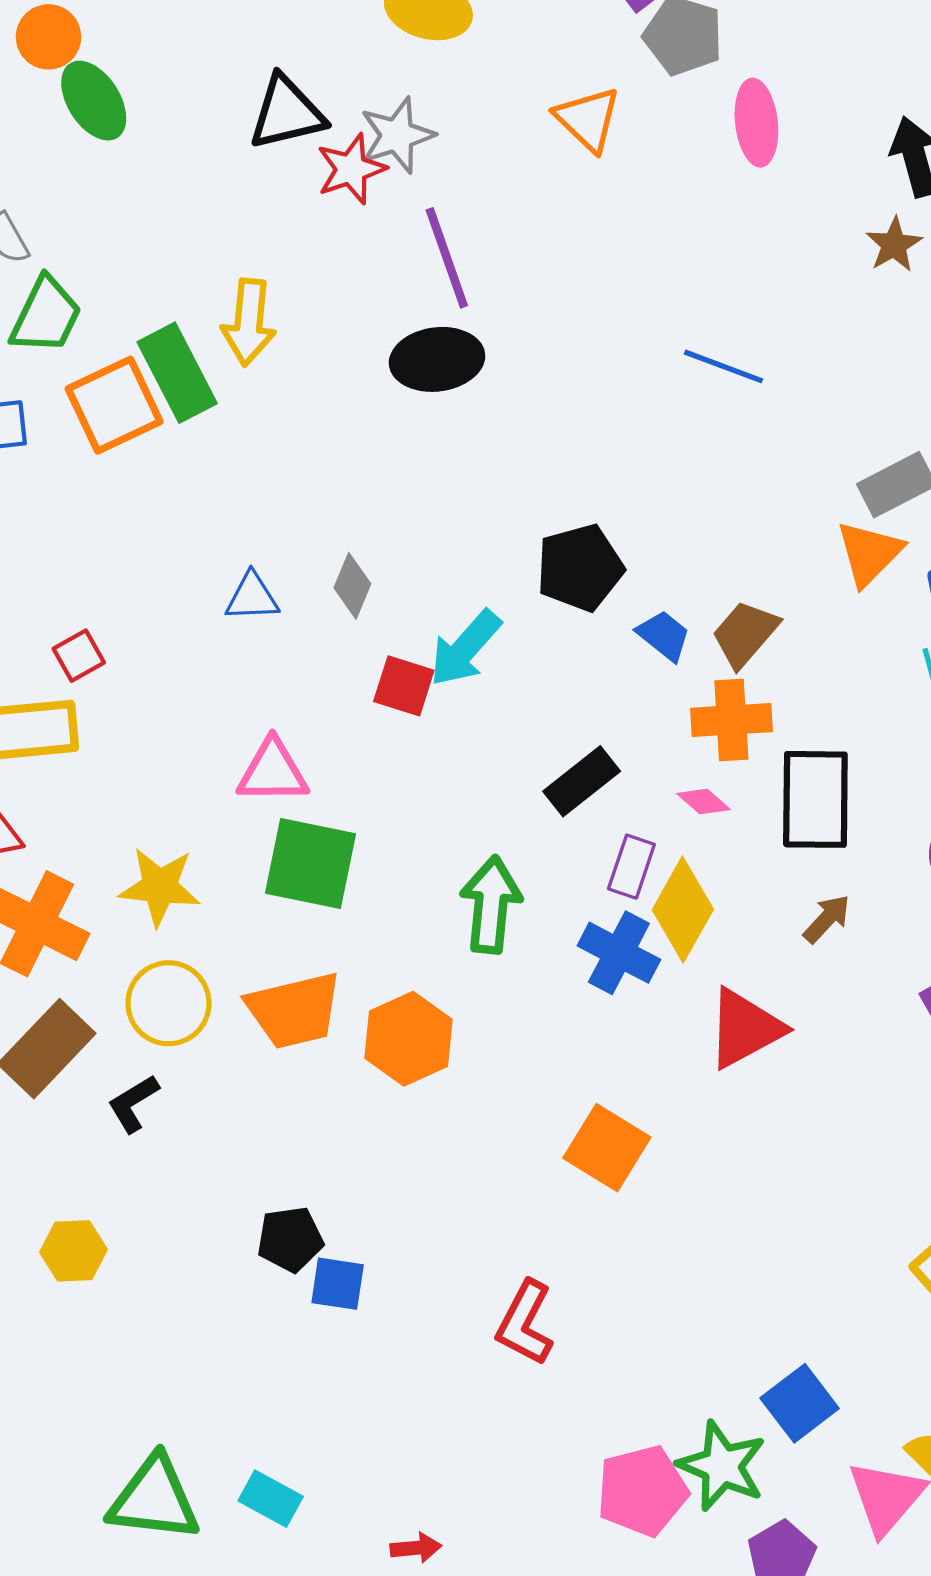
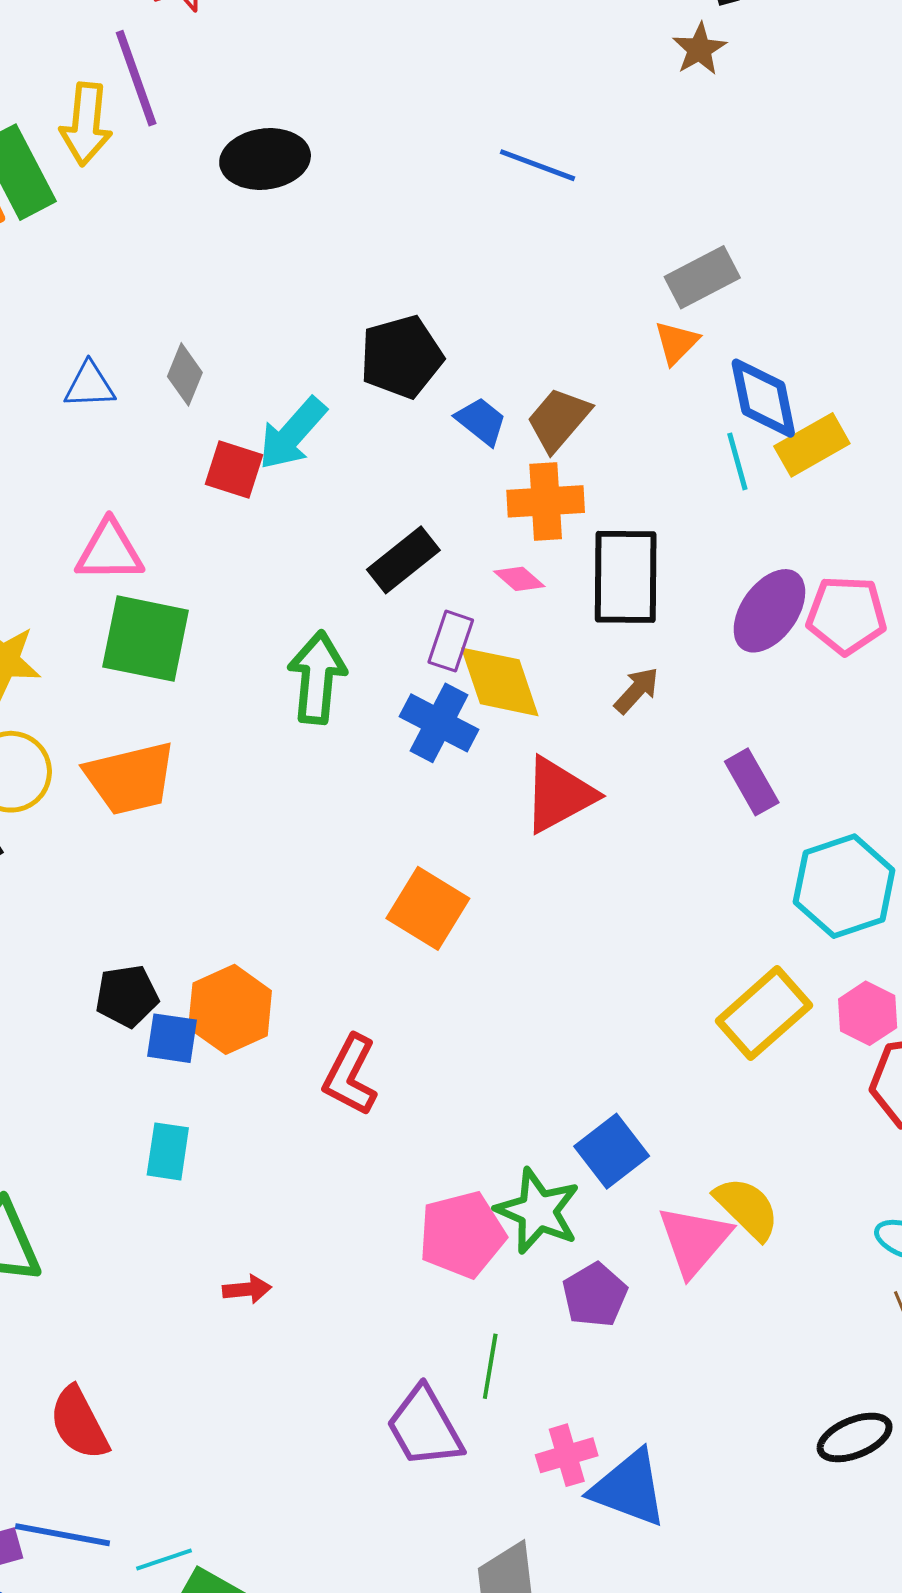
purple line: (447, 258) -> (136, 78), moved
orange triangle: (869, 553) -> (676, 343), size x0.7
yellow diamond: (683, 910) -> (500, 682), turned -48
orange hexagon: (408, 1039) -> (230, 1009), moved
cyan rectangle: (271, 1499) -> (168, 1151), moved, turned 70

